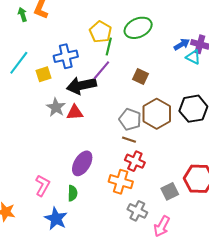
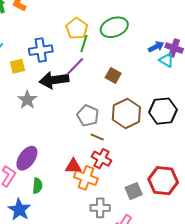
red triangle: (75, 112) -> (73, 166), moved
gray pentagon: (130, 119) -> (88, 116), moved
purple ellipse: (82, 163) -> (27, 158), moved
gray cross: (137, 211) -> (100, 208), turned -30

